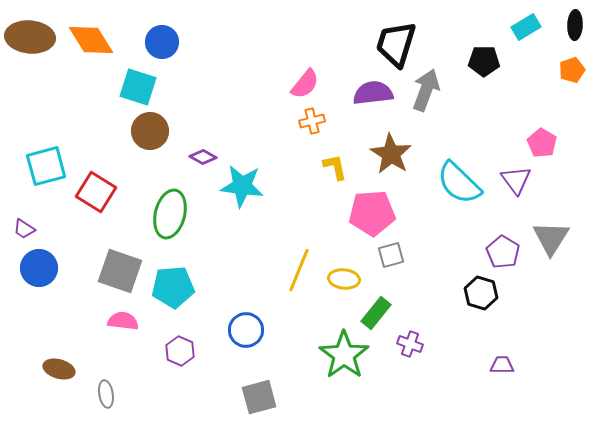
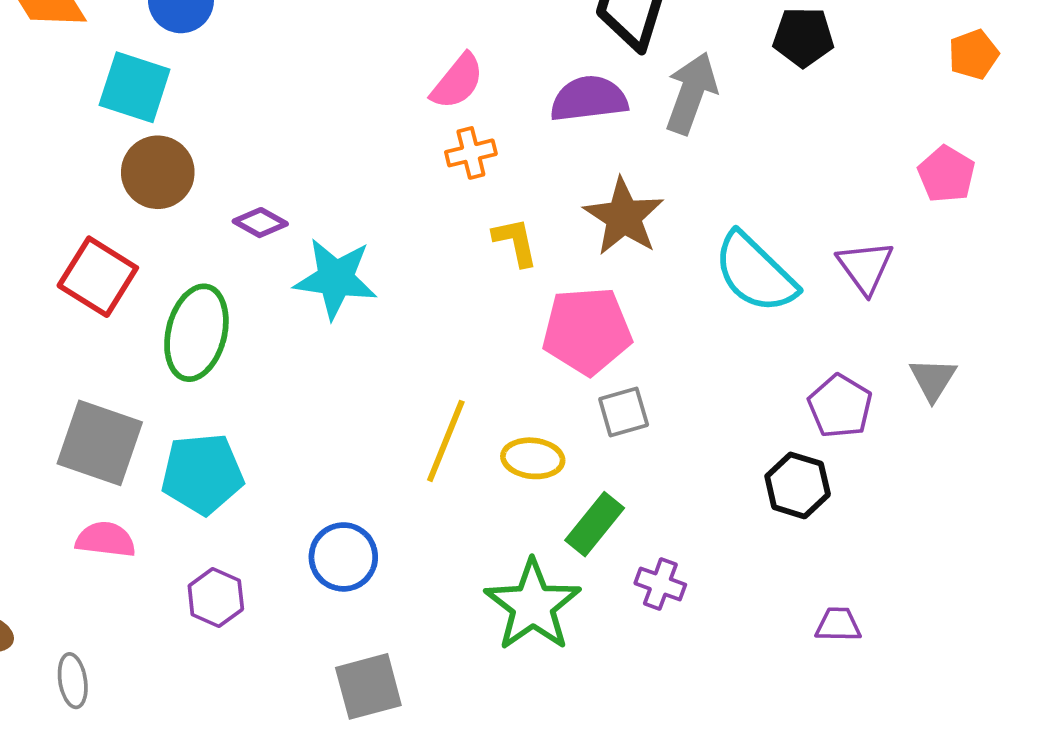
pink pentagon: (542, 143) -> (946, 174), moved
red square: (96, 192) -> (98, 277), moved
gray triangle: (551, 238) -> (933, 379), size x0.7

